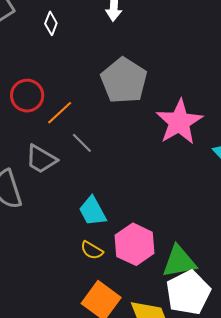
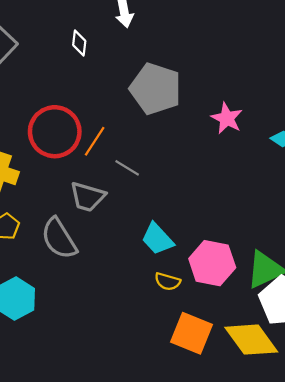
white diamond: (51, 23) -> (79, 43), moved
red circle: (27, 96) -> (55, 132), size x1.4
pink star: (179, 122) -> (227, 118), size x0.6

